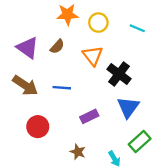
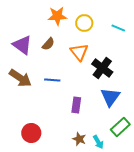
purple rectangle: (89, 116) -> (76, 105), turned -56
red circle: (38, 127) -> (31, 133), moved
brown star: (78, 152) -> (79, 139), moved

